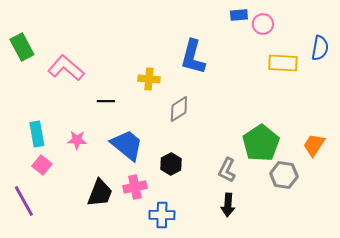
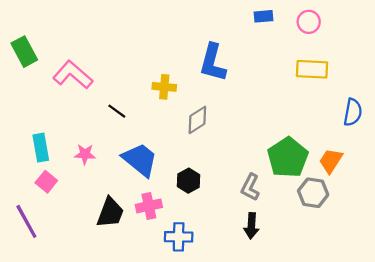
pink circle: (263, 24) -> (309, 22), moved
blue semicircle: (320, 48) -> (353, 112), moved
black line: (106, 101) -> (117, 111), turned 36
orange trapezoid: (314, 145) -> (331, 161), moved

